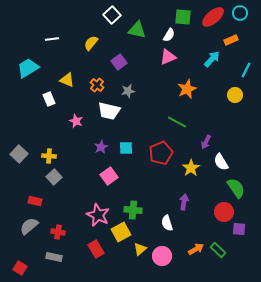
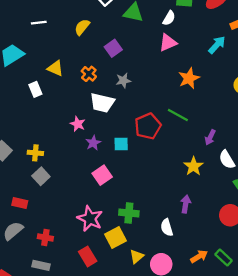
pink star: (76, 121) -> (78, 124), moved
red pentagon: (161, 153) -> (148, 126), moved

